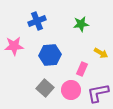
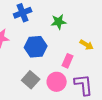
green star: (81, 24) -> (59, 22), moved
purple L-shape: (98, 93) -> (84, 85), turned 95

